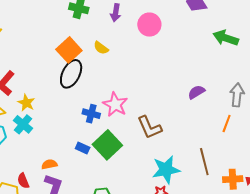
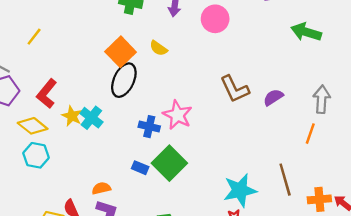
cyan cross: (23, 124) -> (91, 118), moved
brown L-shape: (149, 127) -> (235, 89), moved

